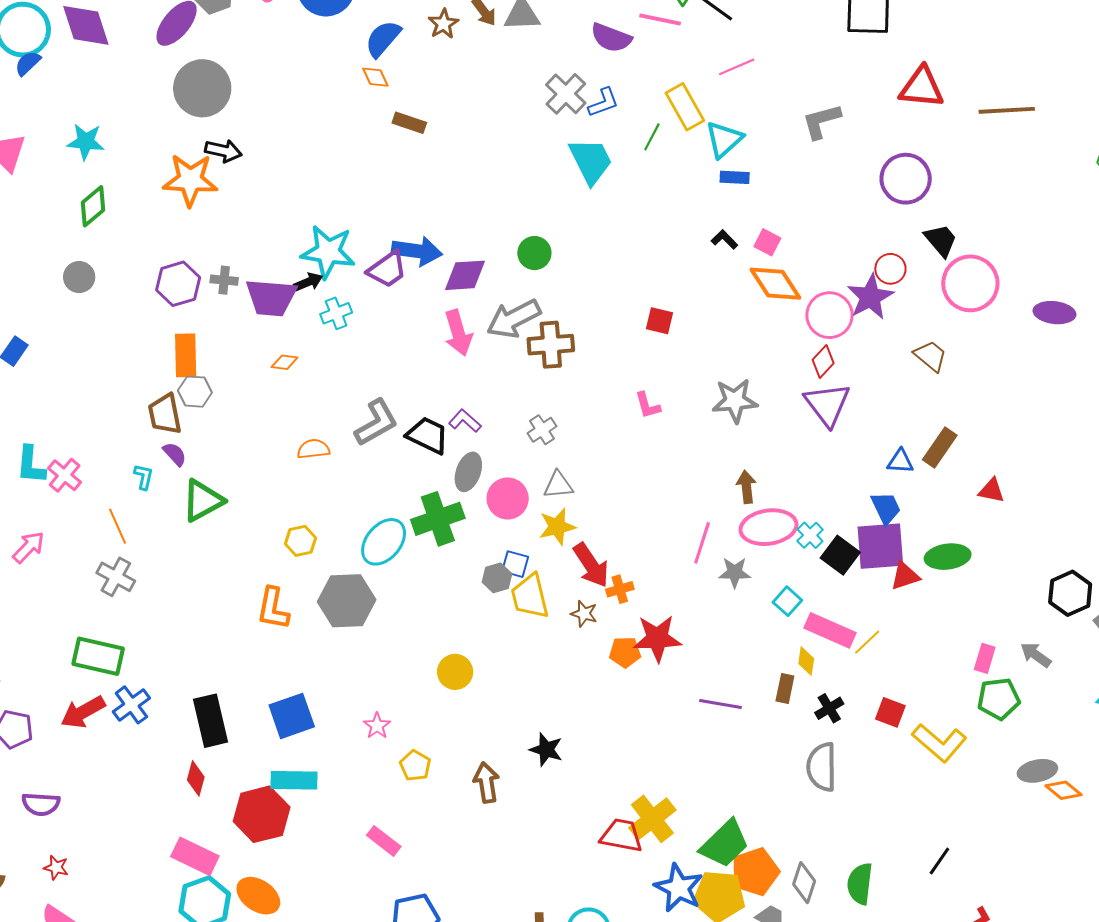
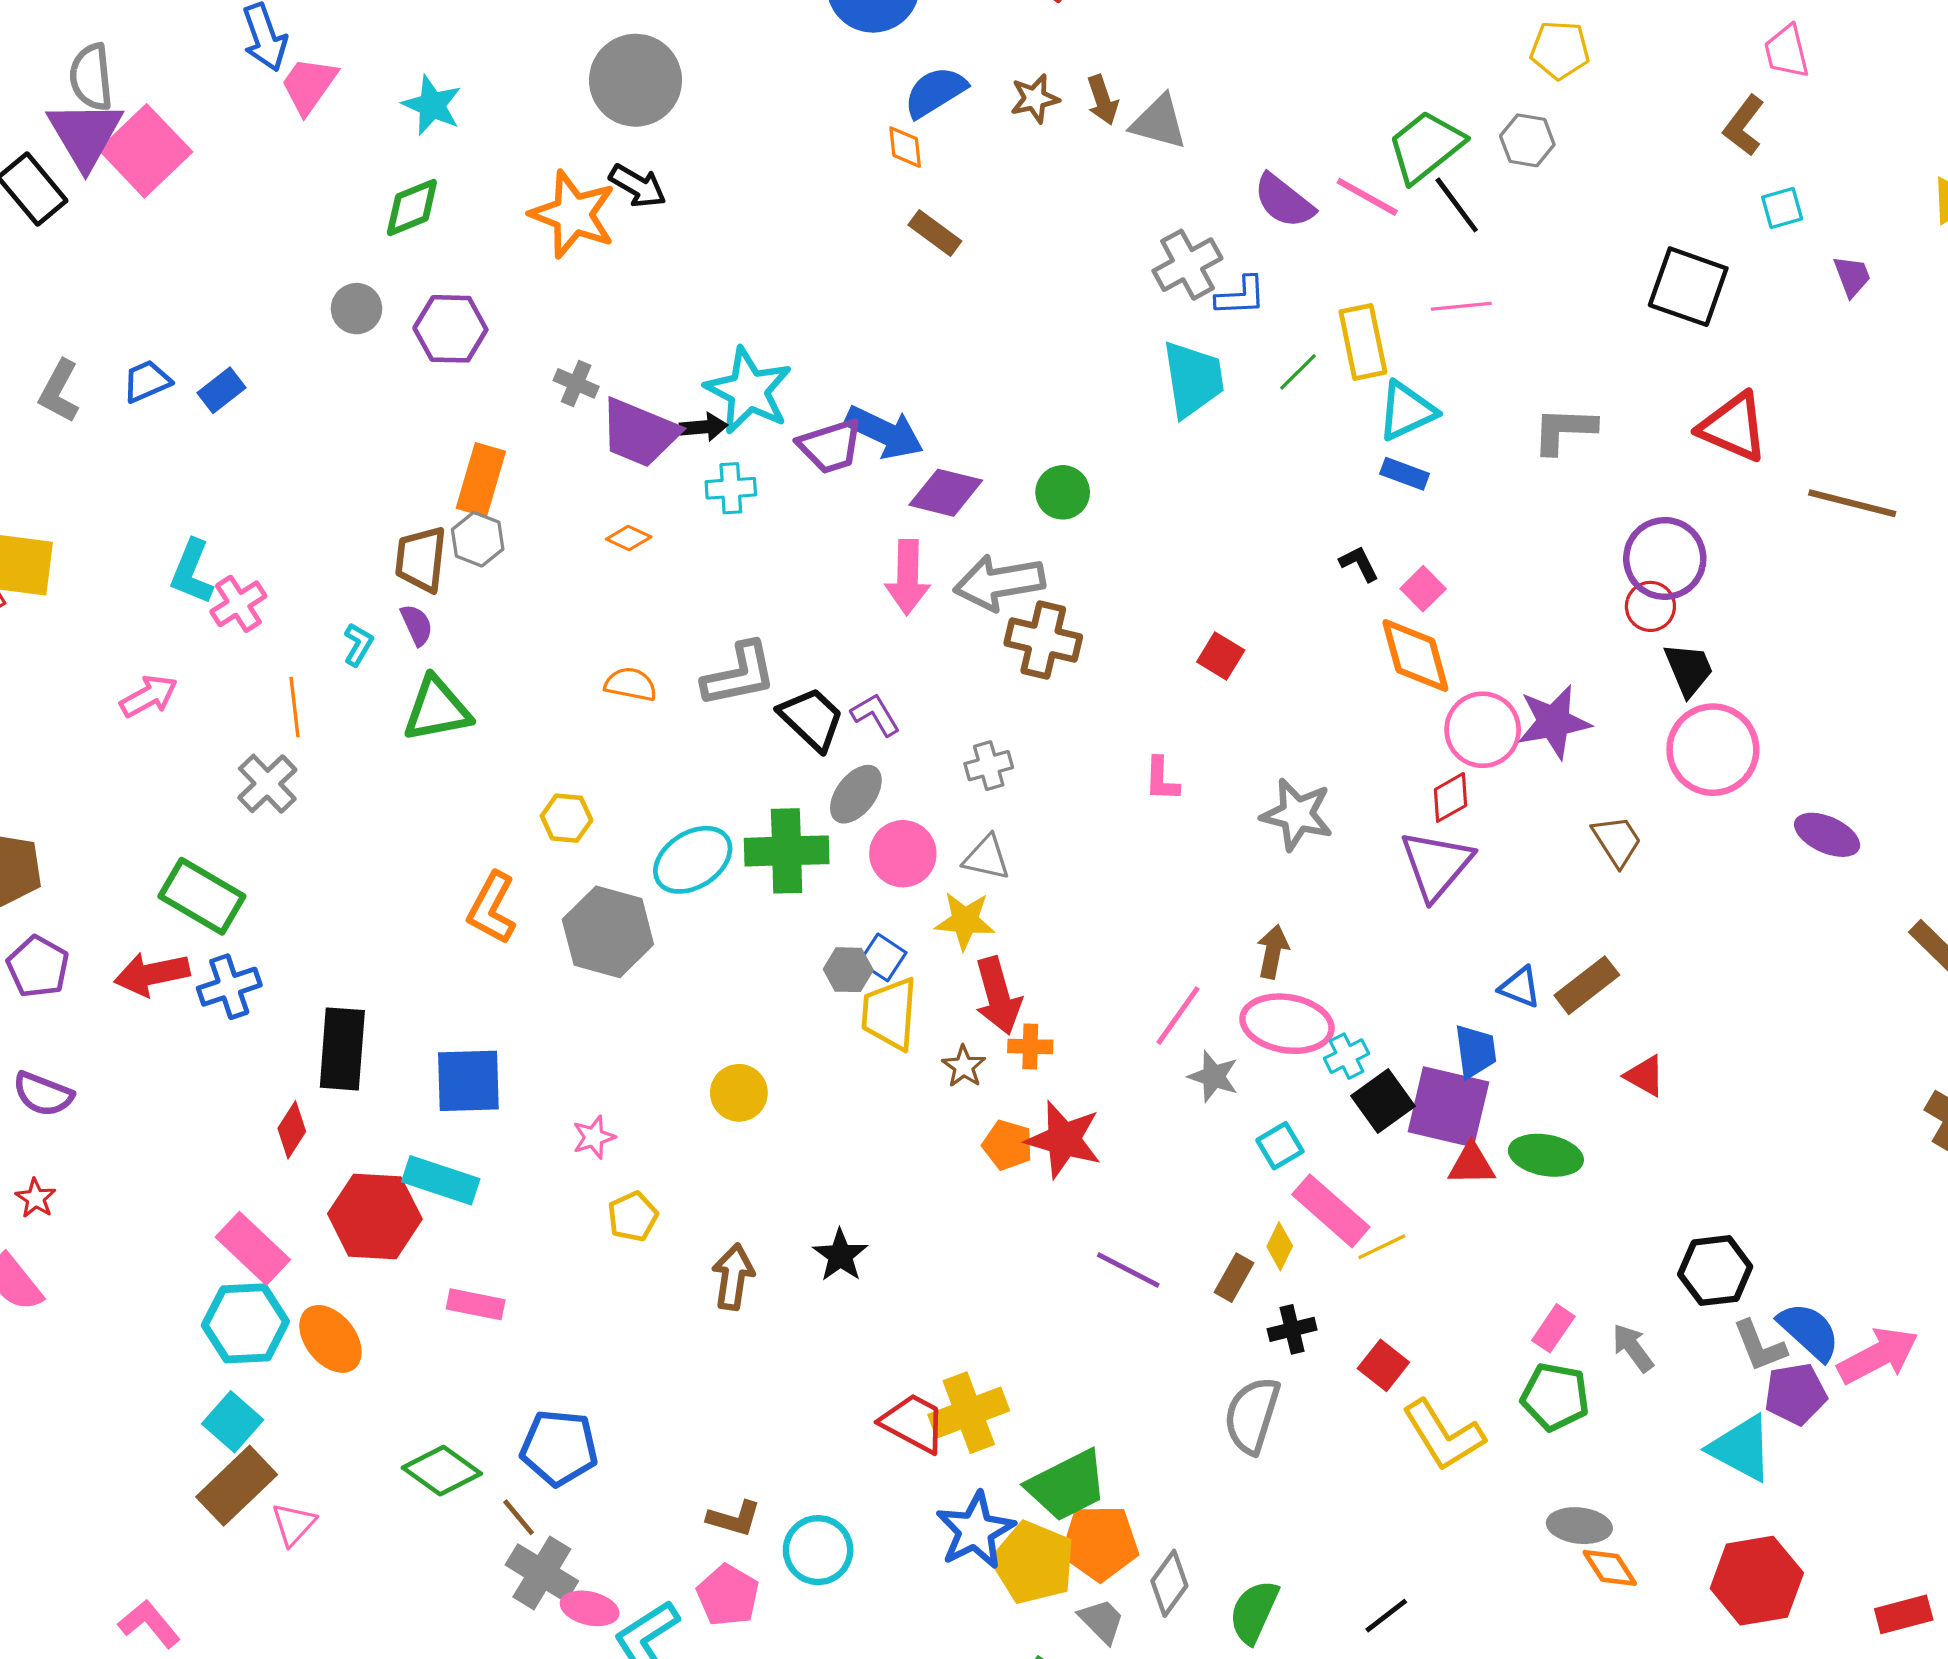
red circle: (890, 269) -> (1650, 606), moved
purple hexagon: (178, 284) -> (450, 329), moved
pink rectangle: (384, 841) -> (476, 1304), moved, turned -44

